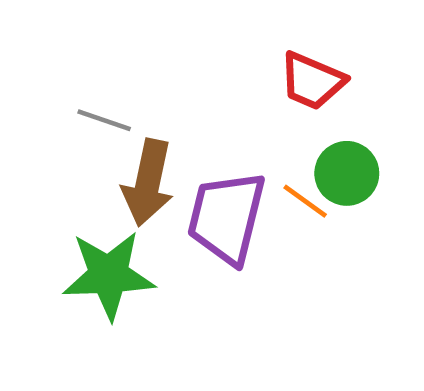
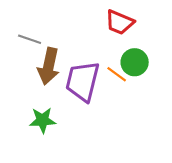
green star: (109, 275) -> (43, 120), moved, size x0.7

